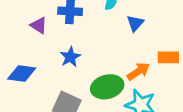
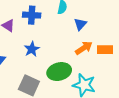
orange arrow: (138, 71) -> (84, 48), moved

